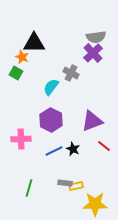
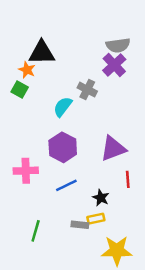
red line: (104, 146) -> (128, 179), turned 48
black star: (73, 149) -> (101, 198), moved
yellow rectangle: (76, 186) -> (96, 219), moved

